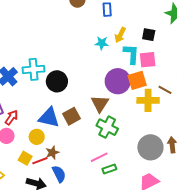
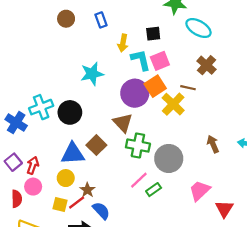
cyan star: (102, 43) -> (92, 74), moved, size x1.5
yellow cross: (148, 100) -> (173, 104), turned -30
gray circle: (150, 147) -> (169, 158), moved

